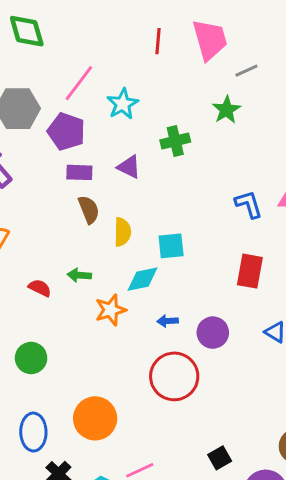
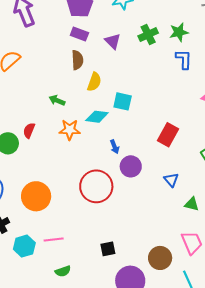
green star: (226, 110) -> (179, 32), moved
green cross: (175, 141) -> (148, 35), turned -30
blue L-shape: (249, 204) -> (184, 59), moved
red semicircle: (40, 288) -> (29, 130), moved, turned -112
blue arrow: (168, 321) -> (115, 147), moved, turned -128

